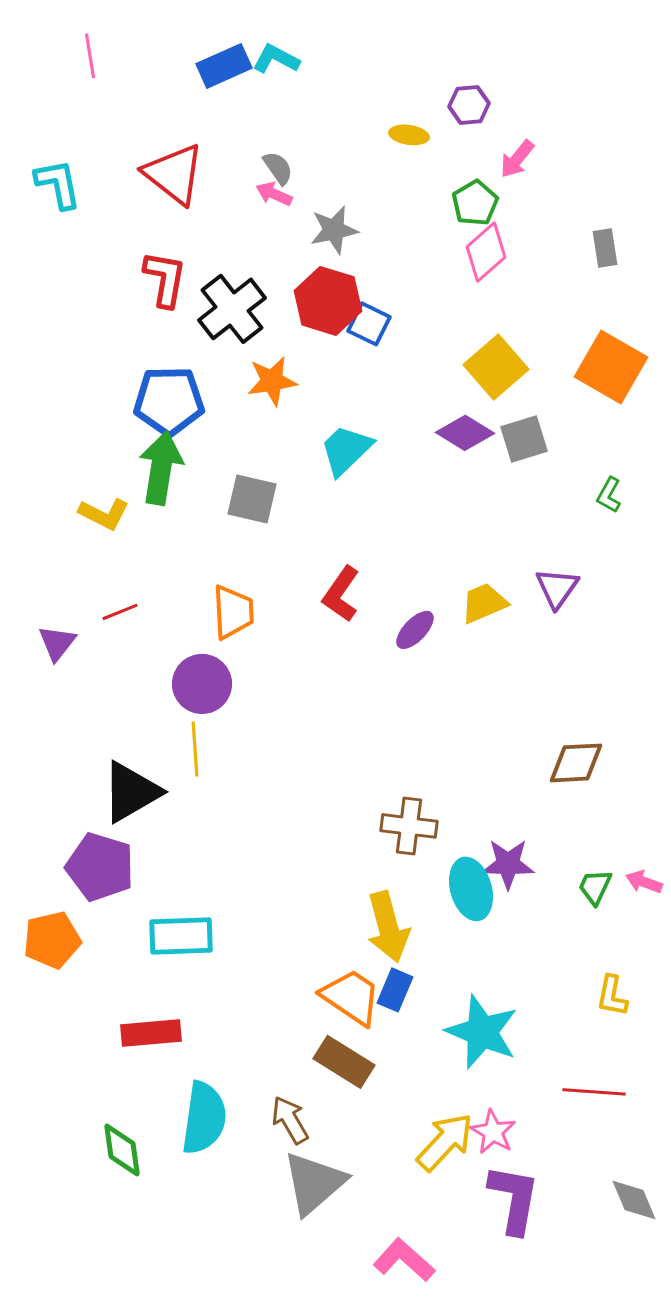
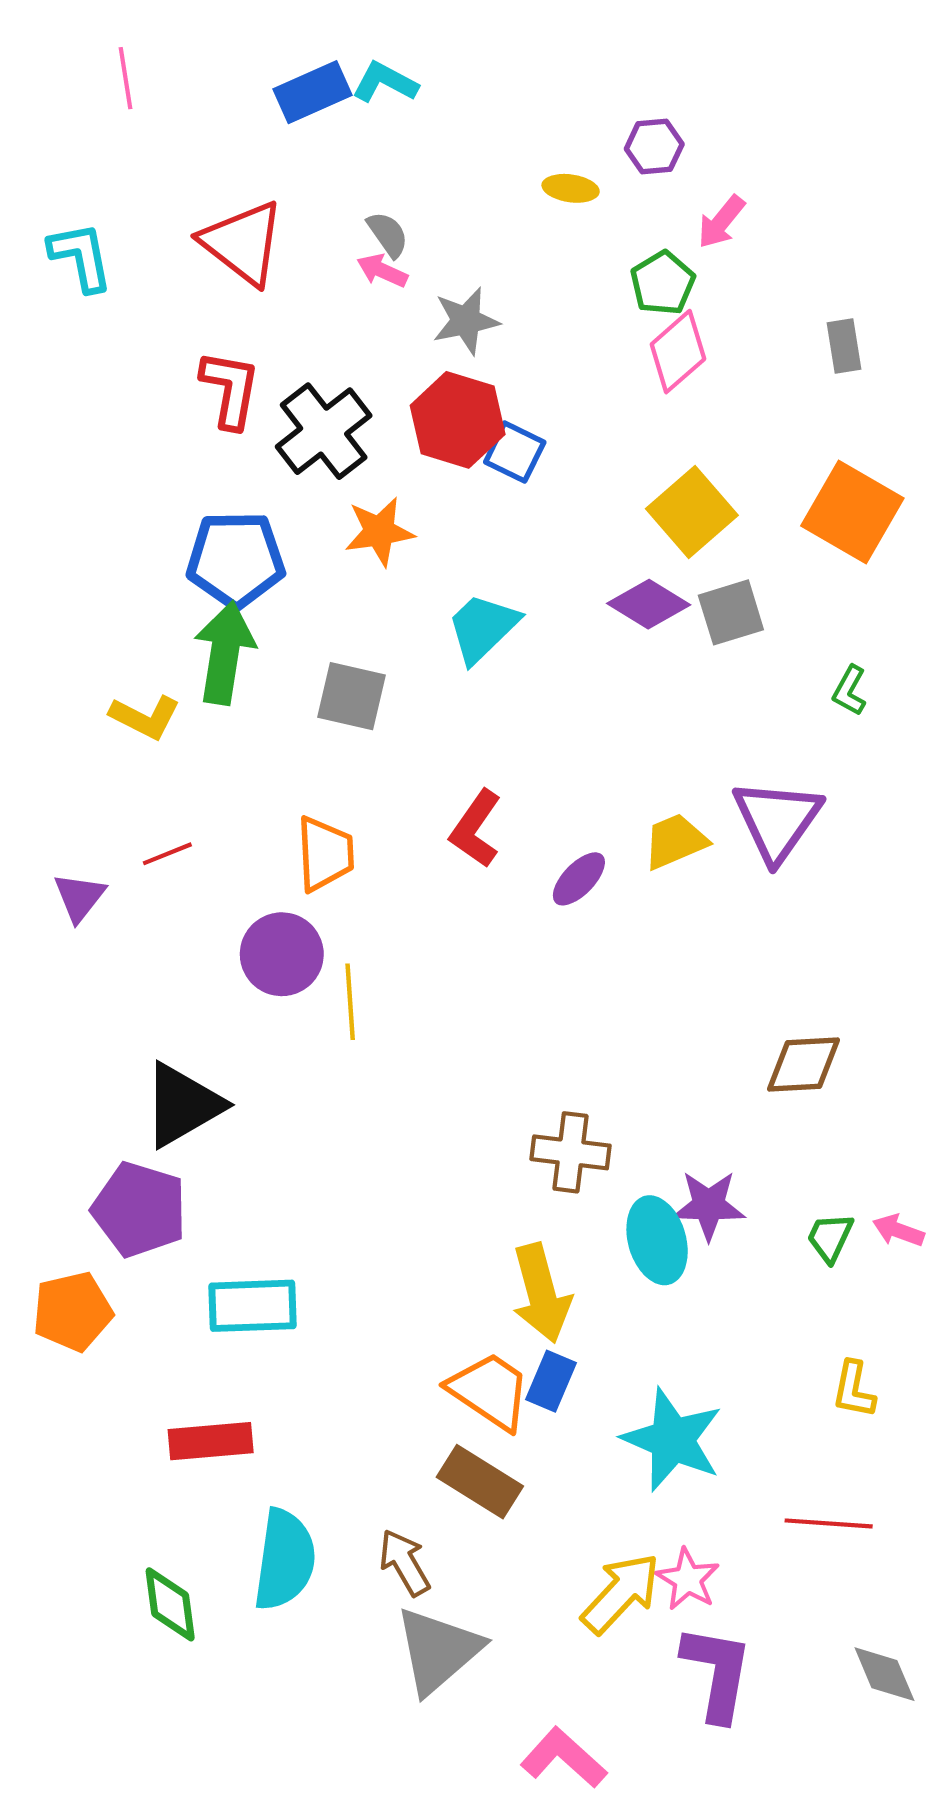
purple triangle: (557, 588) -> (777, 820), size x1.5
yellow line: (195, 749) -> (350, 1002), moved

